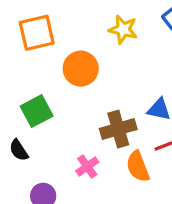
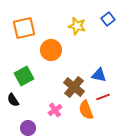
brown cross: (118, 129) -> (74, 87), turned -35

